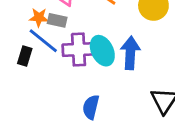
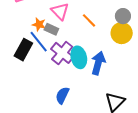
purple cross: (79, 50) -> (62, 53), turned 30
black rectangle: (25, 56) -> (23, 50), size x1.5

